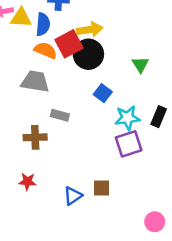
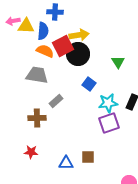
gray rectangle: (60, 115) -> (56, 101), turned -56
blue triangle: (73, 196) -> (66, 163), turned 35

